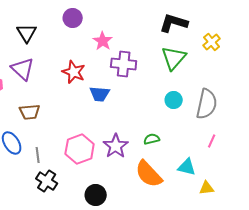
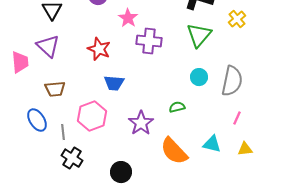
blue trapezoid: (100, 94) -> (114, 83), moved
green semicircle: (152, 139) -> (177, 107), moved
pink hexagon: (80, 149) -> (92, 116), moved
yellow triangle: (207, 188) -> (245, 149), moved

